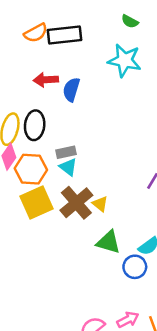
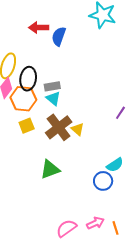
black ellipse: (35, 125) -> (28, 79), moved
yellow square: (36, 202) -> (27, 126), size x0.6
green triangle: (109, 242) -> (50, 169), moved, turned -40

